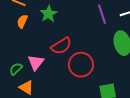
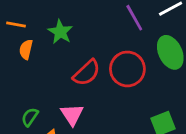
pink triangle: (36, 63) -> (72, 115), moved
red circle: (81, 65) -> (127, 69), moved

